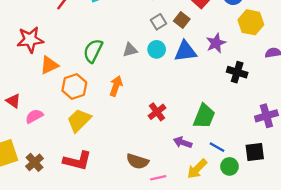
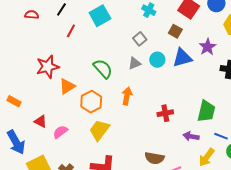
gray square: (158, 22) -> (140, 39), moved
green semicircle: (93, 51) -> (103, 69), turned 120
red cross: (157, 112) -> (165, 113), turned 35

